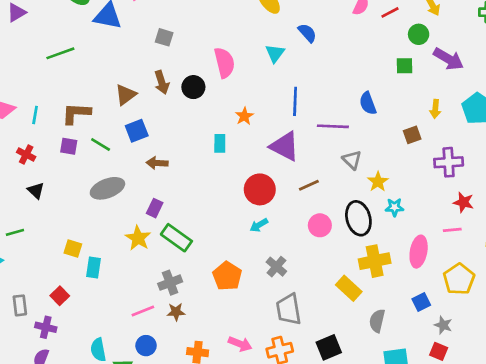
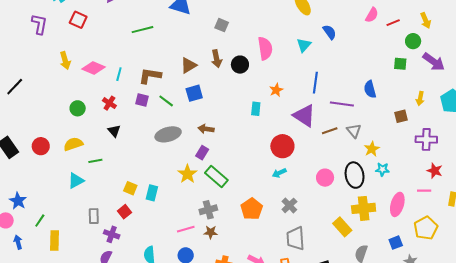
brown arrow: (157, 163) -> (206, 129), moved
brown line: (309, 185) -> (330, 131), moved
yellow square: (73, 248) -> (130, 188), moved

